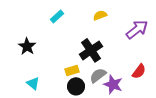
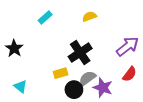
purple arrow: (137, 29) -> (128, 46), moved
black circle: (76, 86) -> (74, 90), moved

